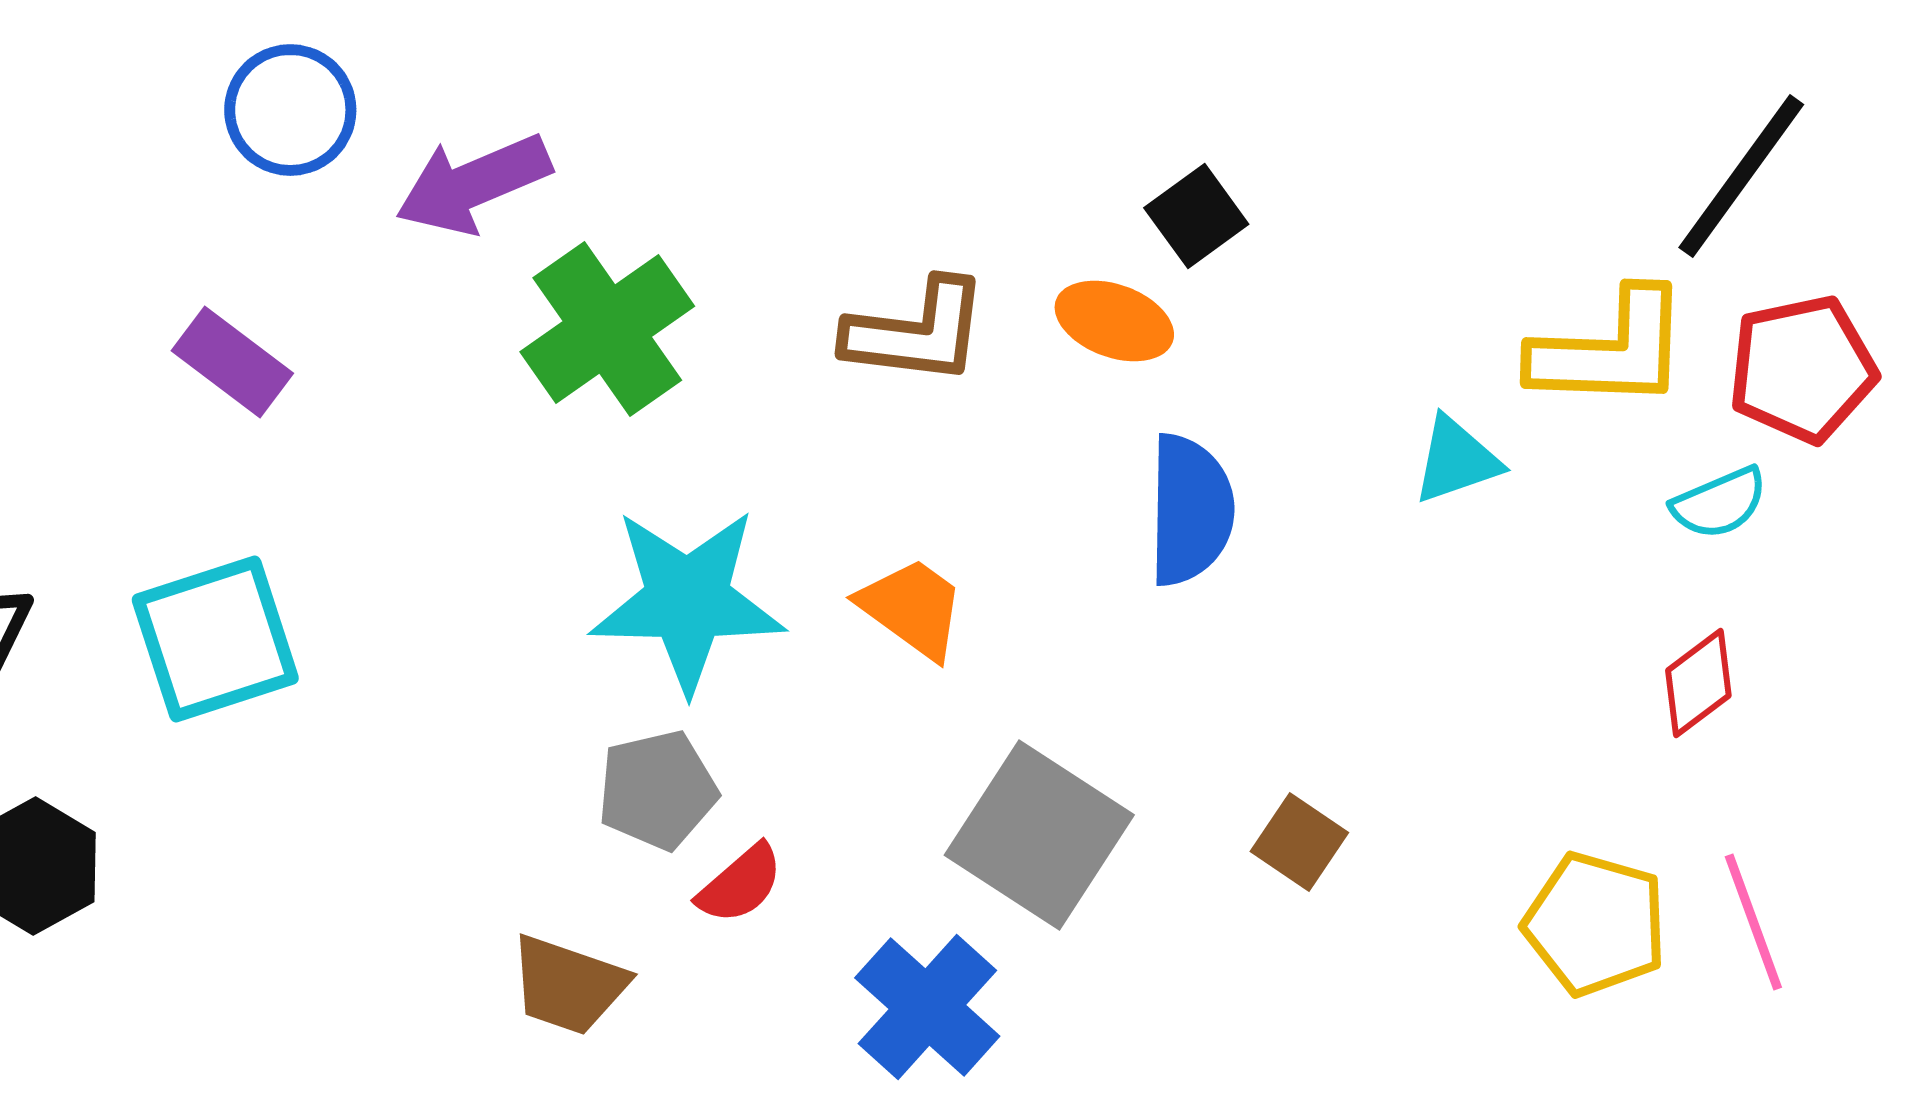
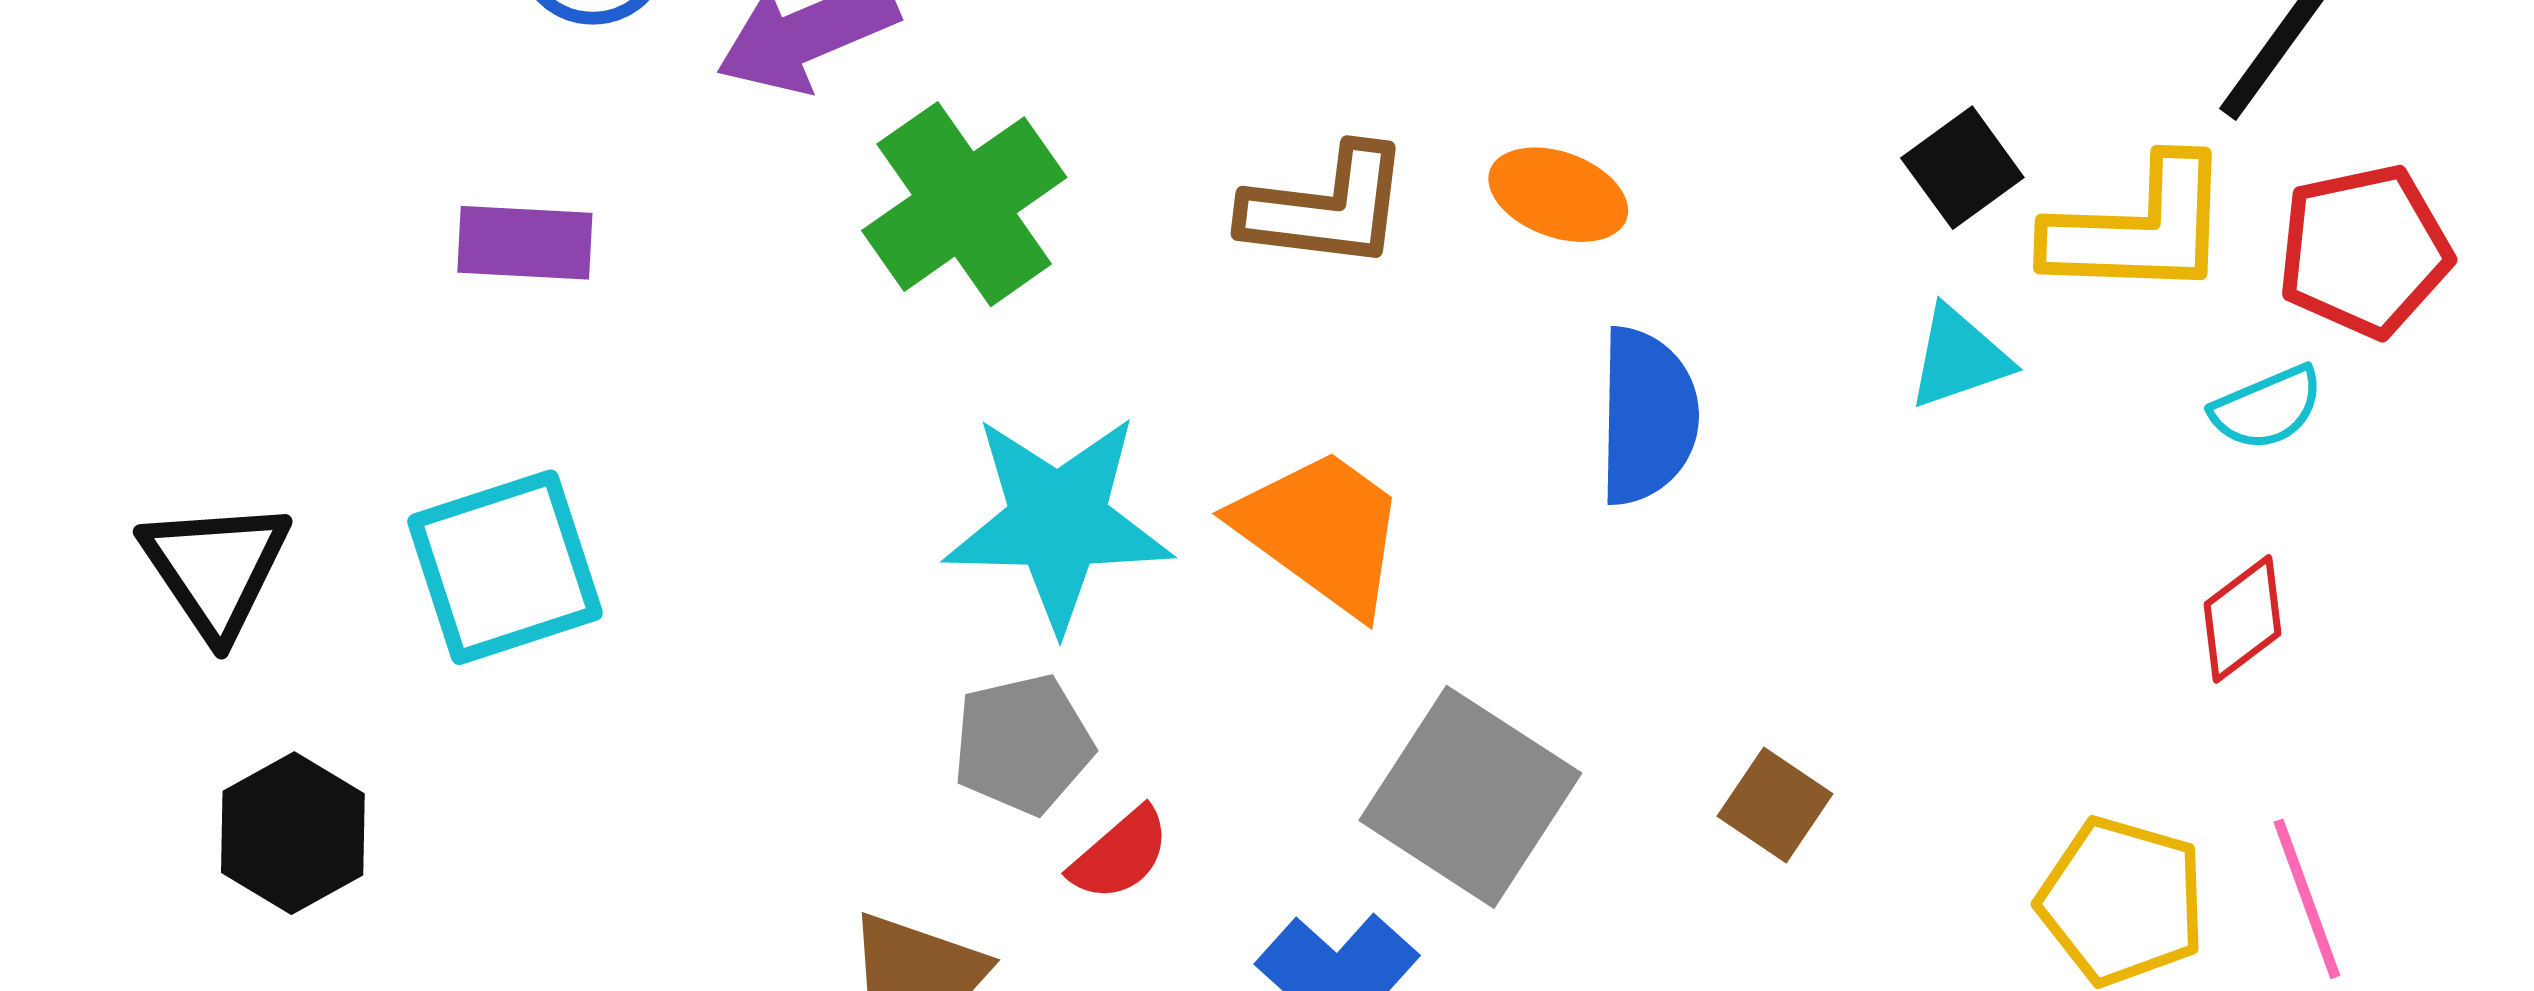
black square: (1196, 216) -> (1962, 168), moved
purple rectangle: (232, 362) -> (525, 243), turned -34
orange trapezoid: (912, 608) -> (1322, 531), size x1.4

